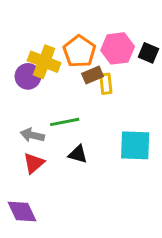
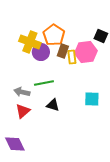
pink hexagon: (118, 48) -> (86, 52), moved
brown rectangle: (93, 75) -> (63, 51), turned -48
purple circle: (28, 76) -> (41, 52), moved
cyan square: (135, 145) -> (92, 99), size x0.7

